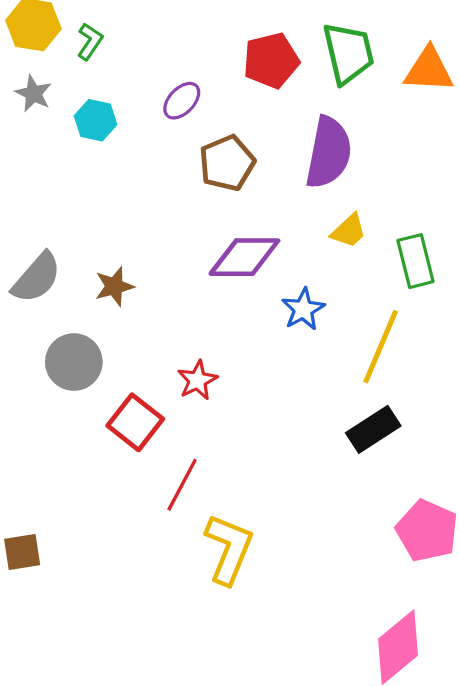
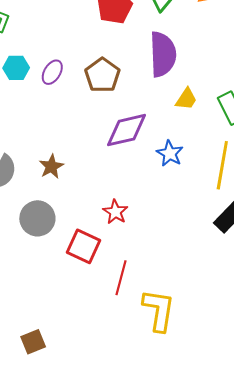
purple ellipse: (182, 101) -> (52, 72), moved

